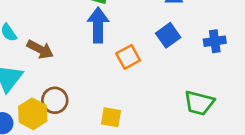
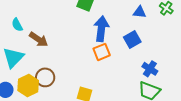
blue arrow: (98, 25) -> (101, 29), moved
blue cross: (215, 41) -> (150, 69), moved, turned 35

